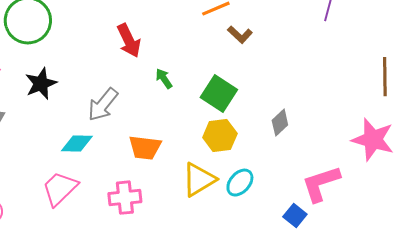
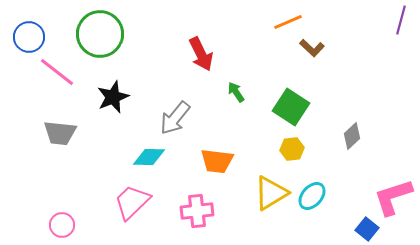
yellow hexagon: (220, 136) -> (292, 149), size x0.7

